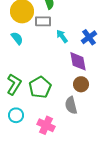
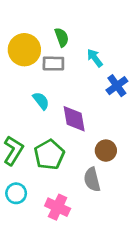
cyan arrow: (62, 36) -> (95, 58), moved
cyan semicircle: (17, 38) -> (41, 101), moved
purple diamond: (78, 61) -> (74, 119), moved

